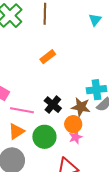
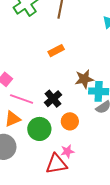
brown star: (81, 107) -> (84, 79), moved, turned -30
pink star: (75, 137) -> (67, 151), moved

